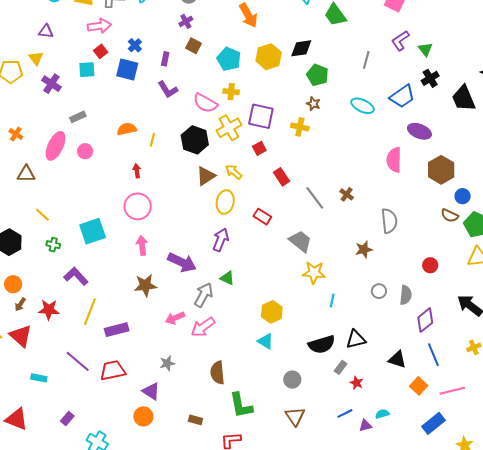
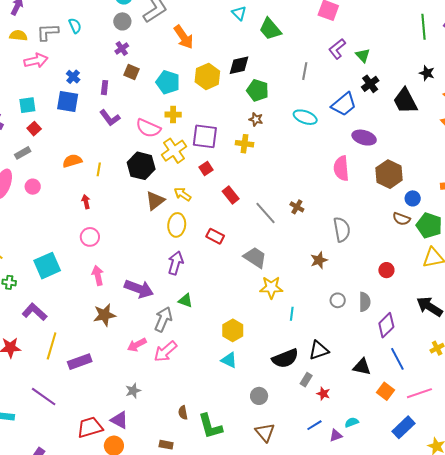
red square: (101, 51) -> (34, 129), moved
pink circle: (138, 206) -> (90, 237), size x0.7
red trapezoid: (113, 371) -> (90, 427), moved
brown semicircle: (217, 373) -> (183, 413), moved, size x0.6

